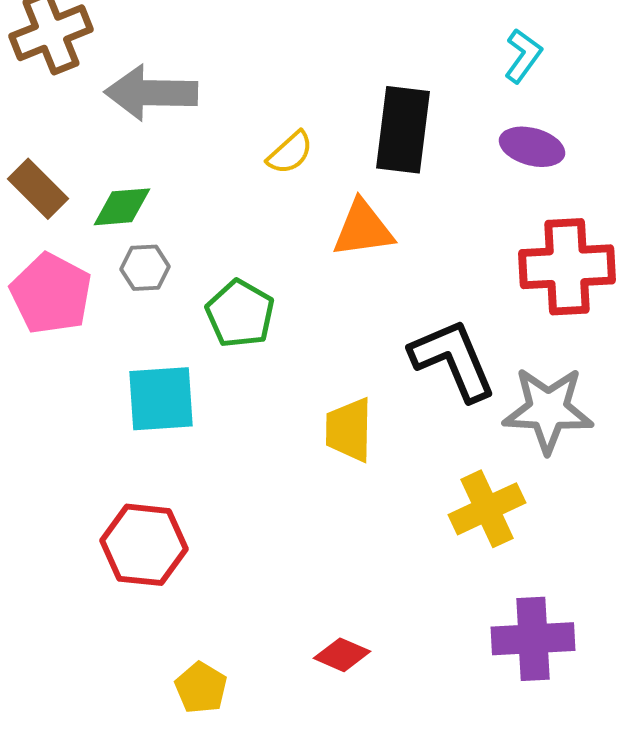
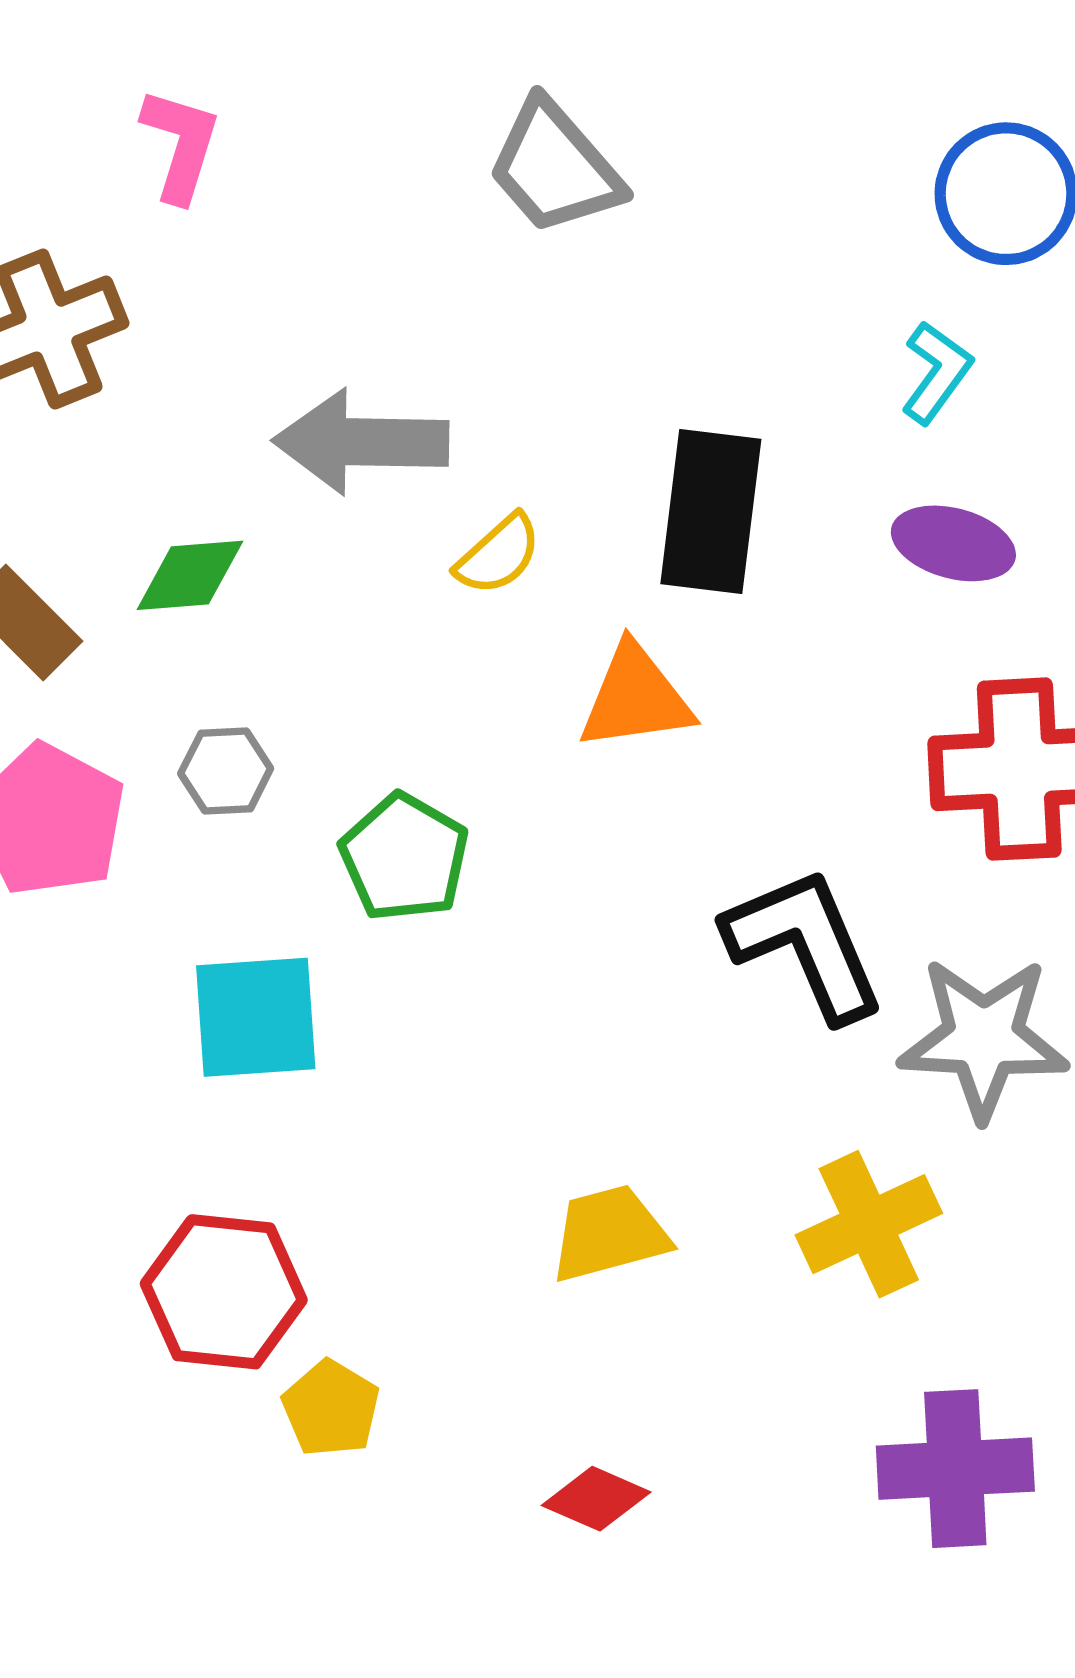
gray arrow: (151, 93) -> (361, 442), moved
green diamond: (122, 207) -> (190, 575), moved
yellow trapezoid: (349, 430) -> (609, 1234), moved, turned 74
yellow pentagon: (201, 688) -> (331, 1408), moved

